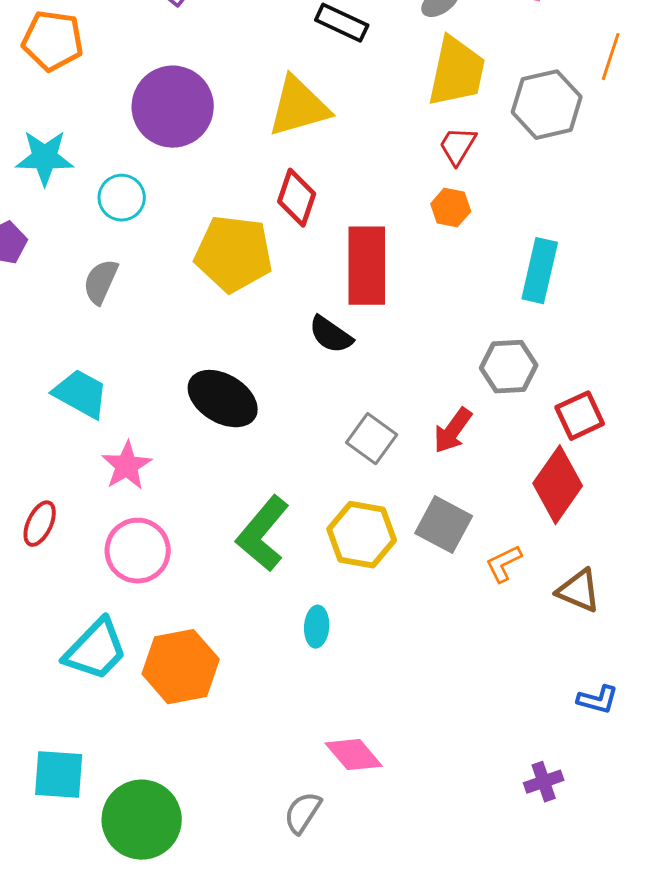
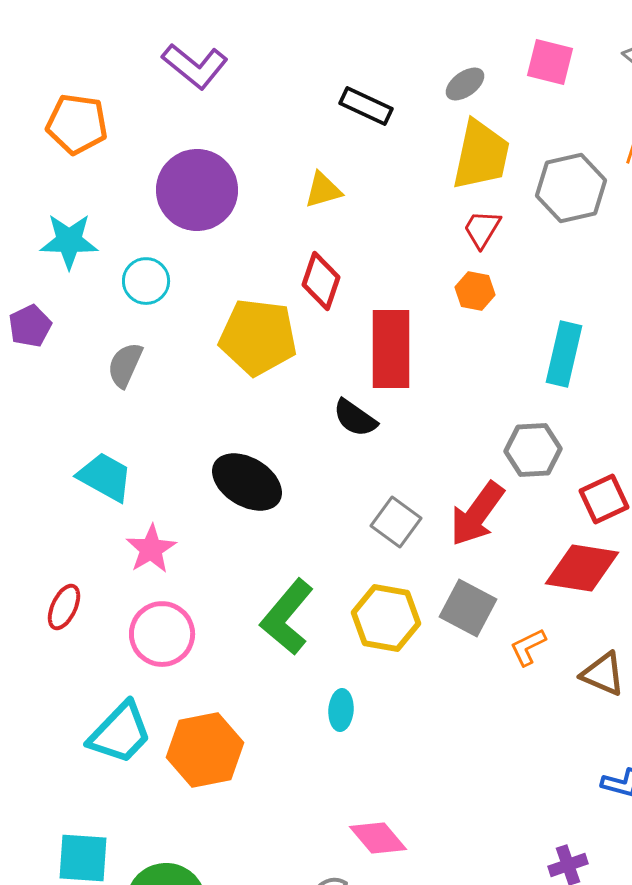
yellow triangle: (299, 107) -> (323, 190), size x0.6
red arrow: (453, 431) -> (477, 514), size x1.4
red diamond: (558, 485) -> (582, 568), turned 64

